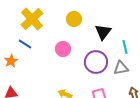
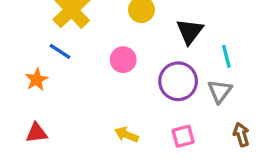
gray triangle: (121, 68) -> (220, 91), turned -42

